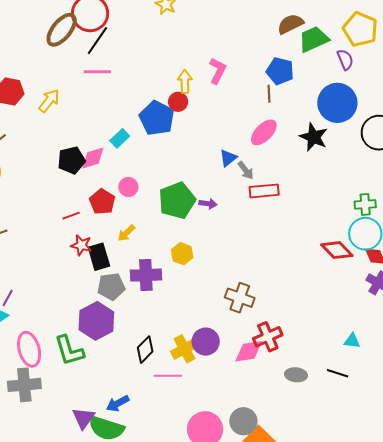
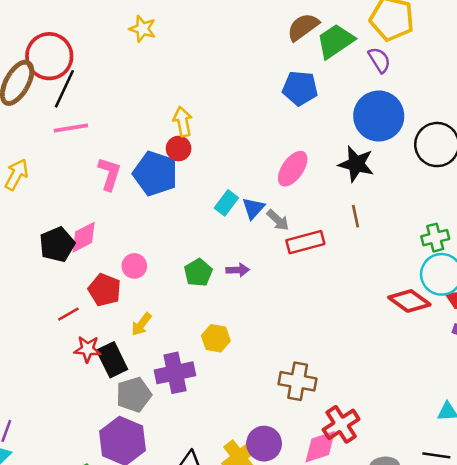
pink L-shape: (218, 71) -> (109, 174), moved
brown line: (269, 94) -> (355, 216), moved
cyan rectangle: (120, 138) -> (226, 203), moved
green pentagon: (177, 201) -> (198, 273), size x0.6

